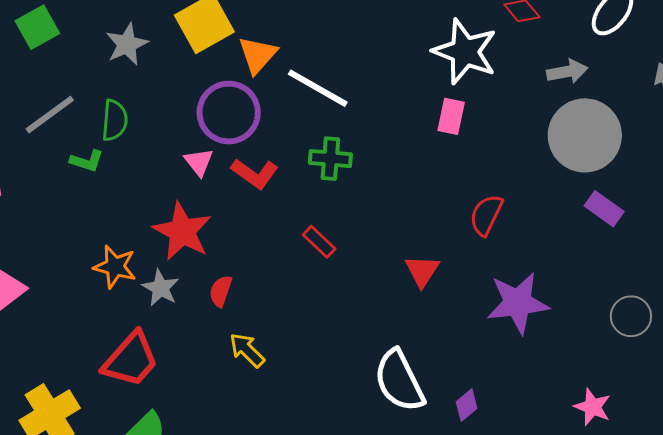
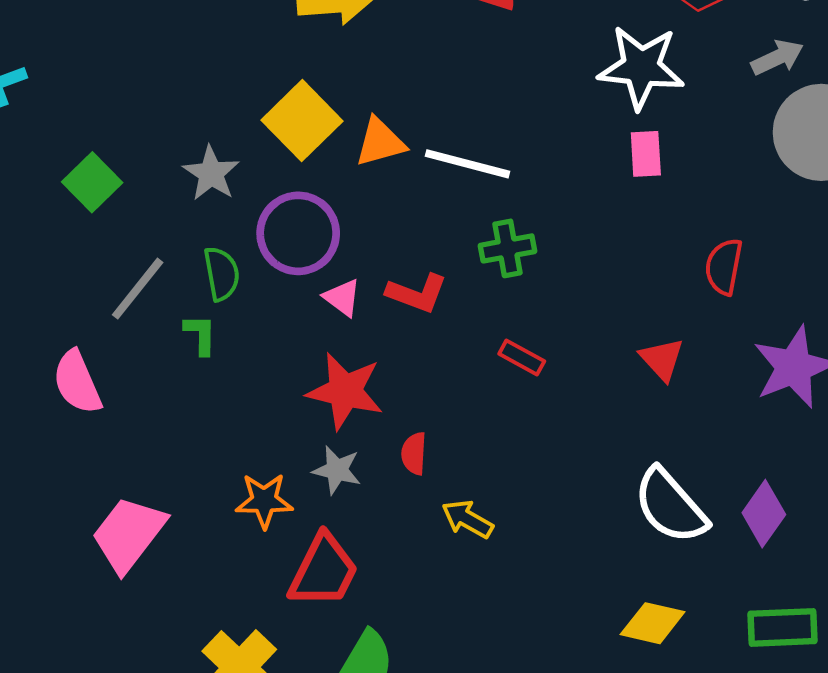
orange triangle: (258, 55) -> (380, 142), turned 48
purple circle: (229, 113) -> (298, 233), moved
green L-shape: (87, 161) -> (200, 335), turned -92
orange star: (115, 267) -> (264, 501), moved
purple diamond: (467, 405) -> (764, 514), size x1.5

